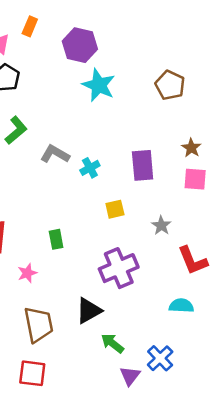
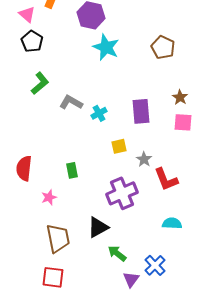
gray star: (161, 225) -> (144, 159), moved
red L-shape: (193, 261) -> (166, 179), moved

